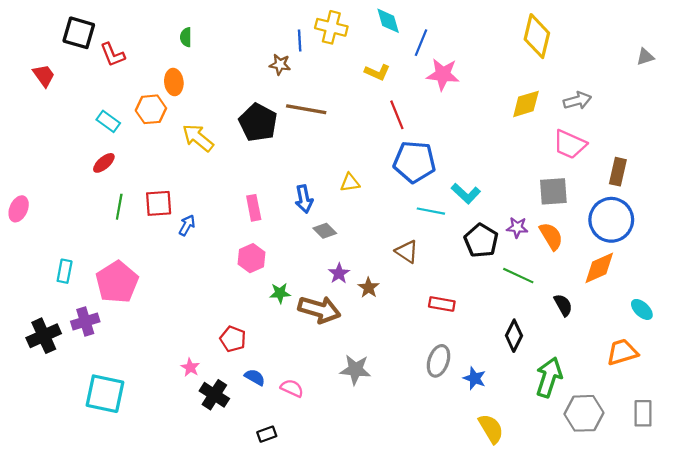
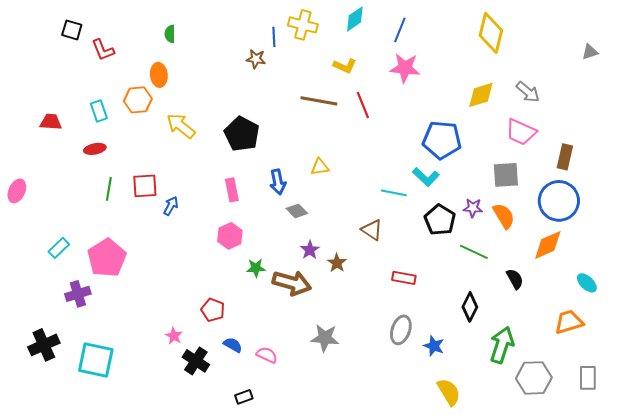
cyan diamond: (388, 21) -> (355, 19), turned 72
black square: (79, 33) -> (72, 30), size x0.7
blue line: (421, 43) -> (400, 30), moved
red trapezoid: (44, 75) -> (51, 122), moved, turned -50
gray arrow: (577, 101) -> (528, 92), turned 55
brown line: (306, 109) -> (319, 101), moved
cyan rectangle: (108, 121) -> (99, 111), turned 35
black pentagon: (258, 122) -> (242, 134), moved
blue pentagon: (414, 162) -> (442, 140), moved
red ellipse: (104, 163) -> (95, 149), turned 30
cyan rectangle: (65, 271) -> (59, 248), turned 35
black cross: (44, 336) -> (44, 345), moved

